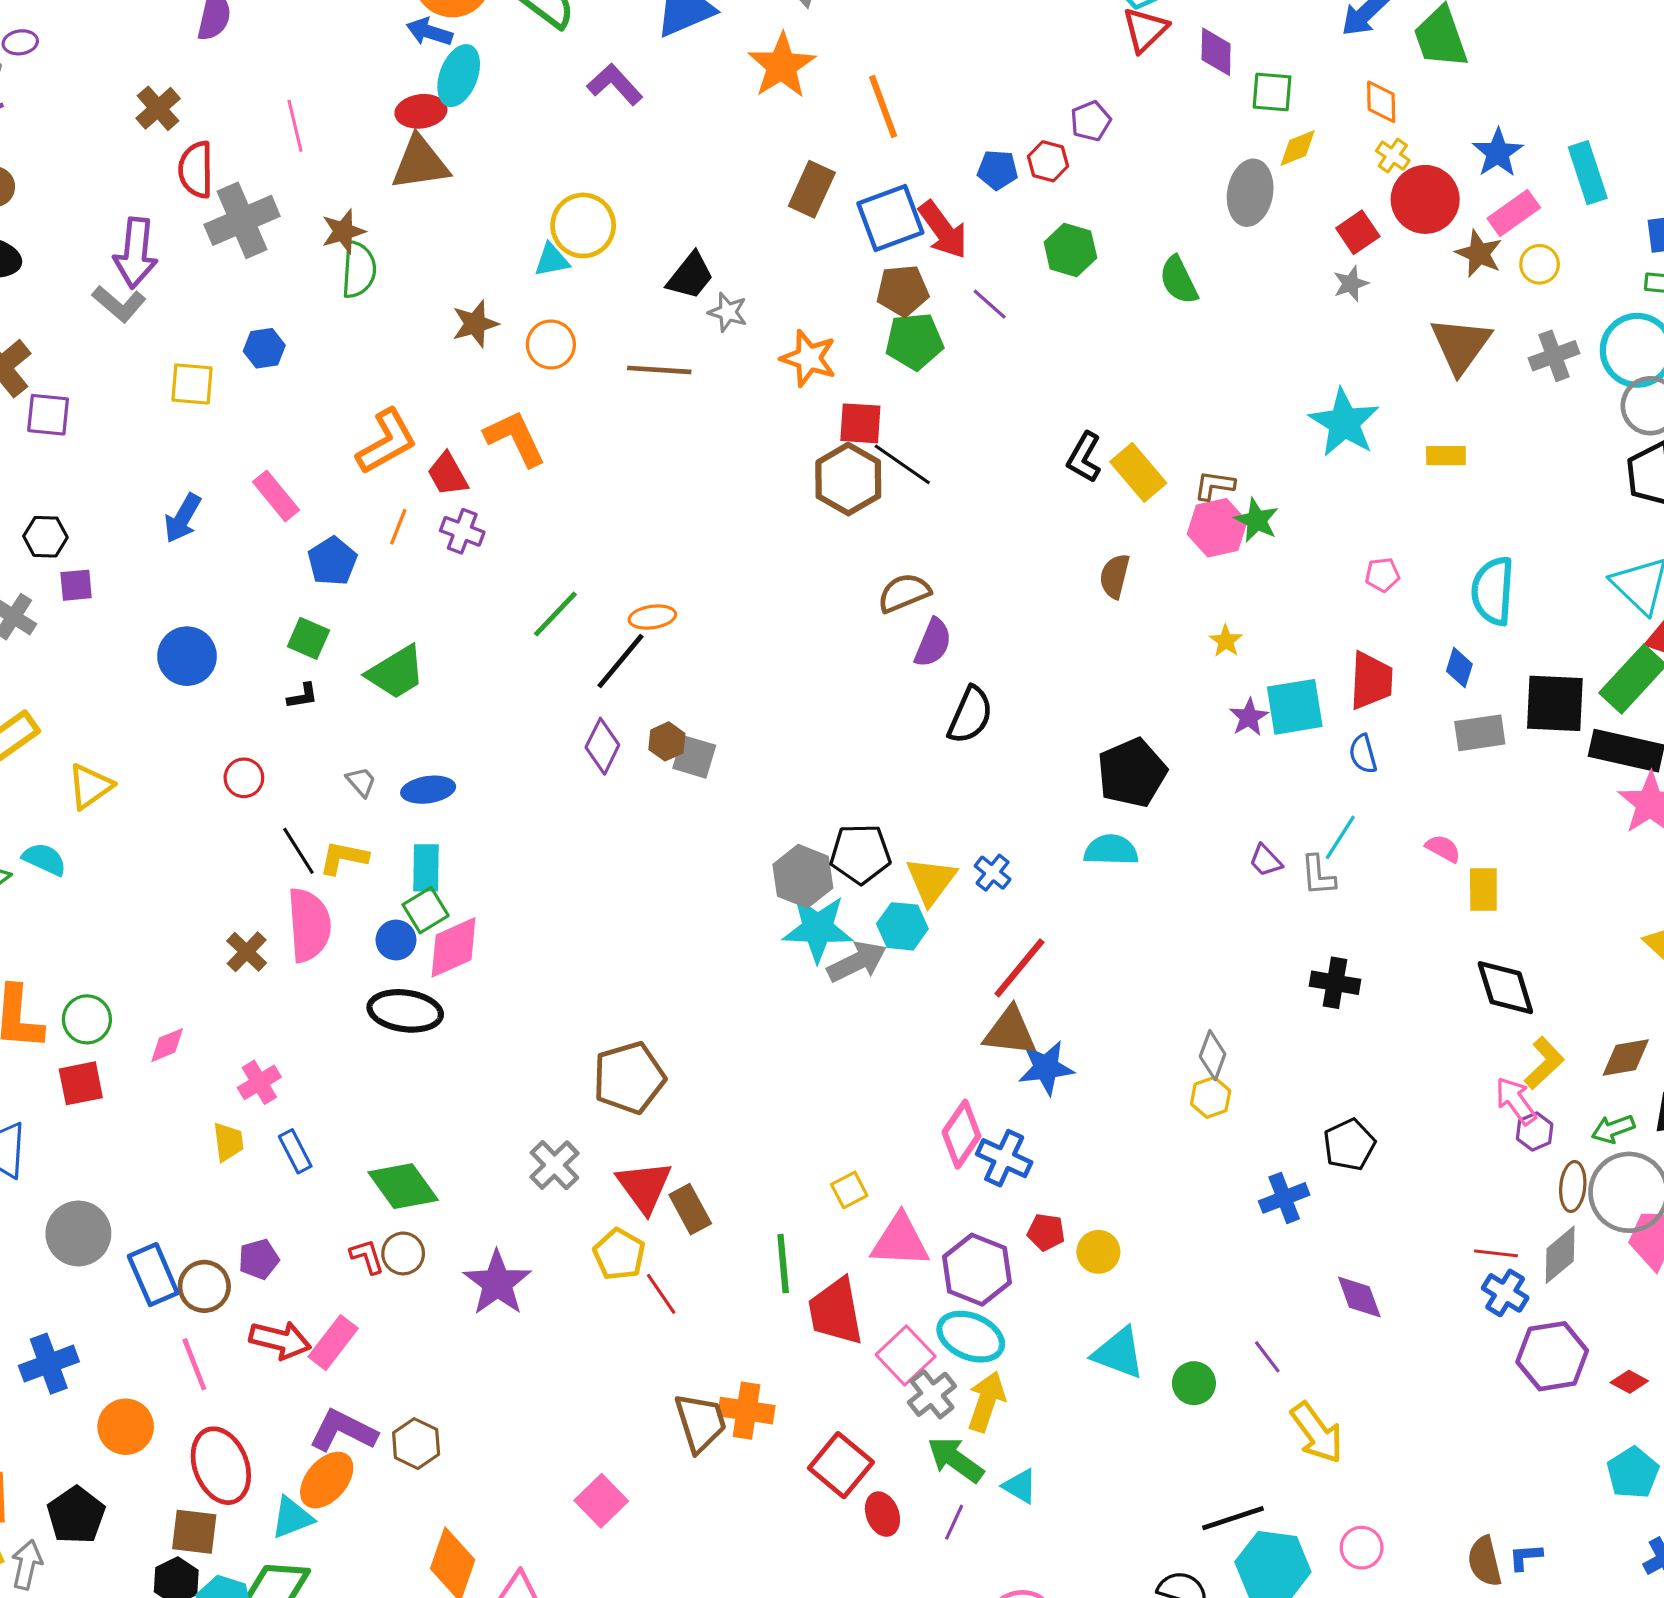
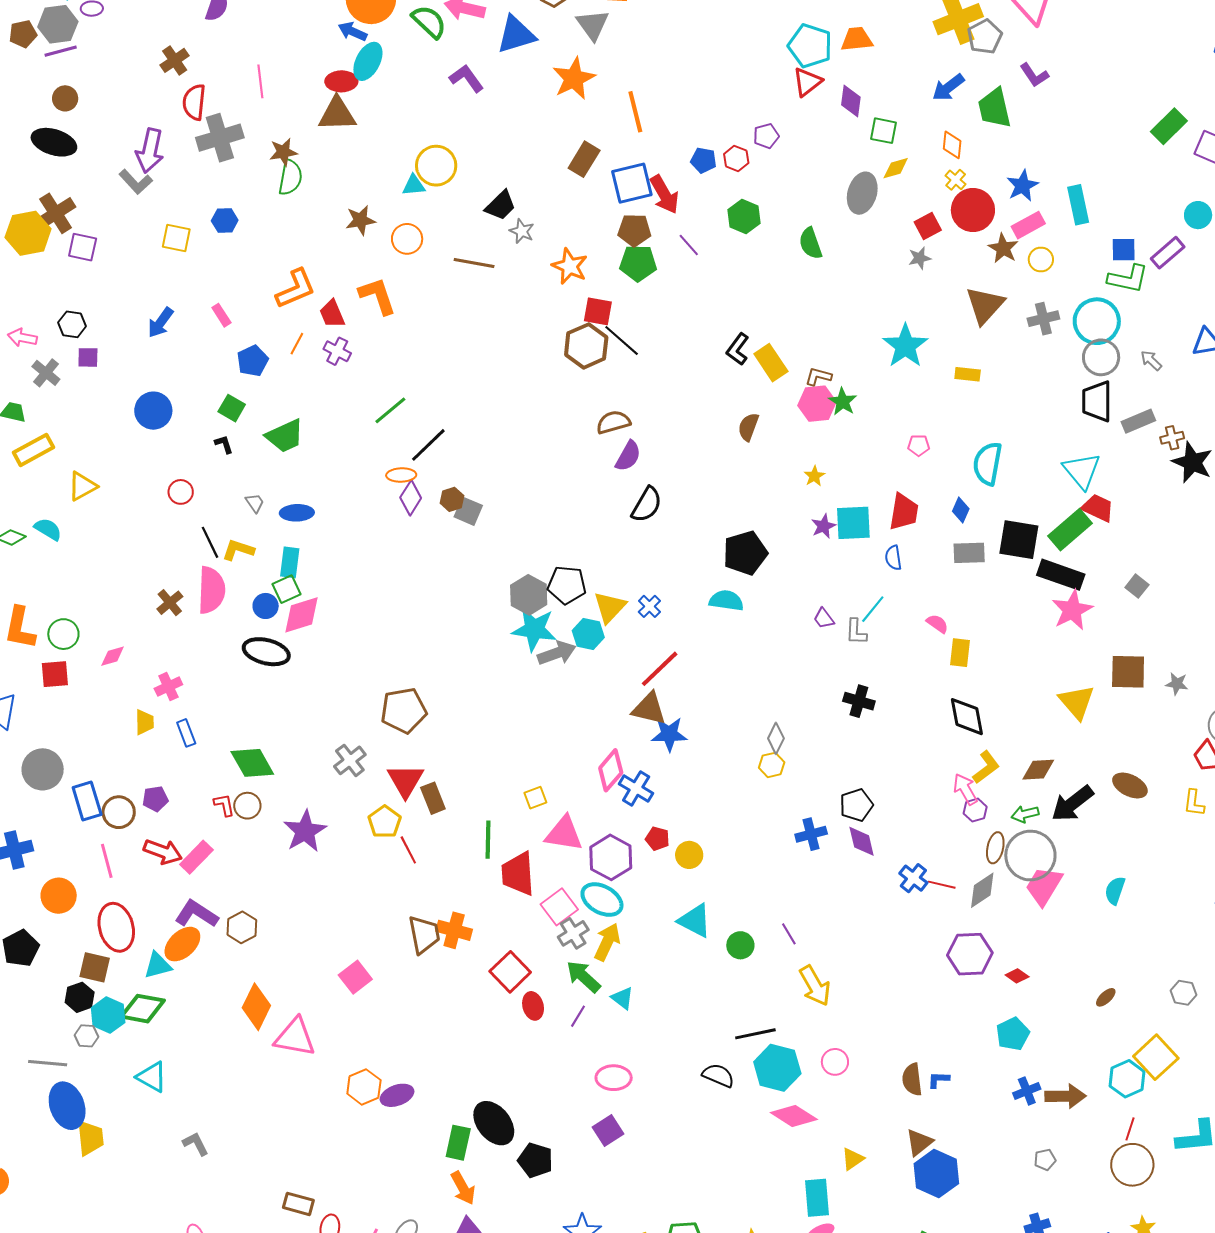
pink rectangle: (276, 496) -> (221, 315), size x0.7
orange ellipse: (652, 617) -> (401, 475), moved
black L-shape: (303, 696) -> (224, 444), turned -105
blue cross: (1505, 1293) -> (913, 878), moved
purple diamond: (1359, 1297) -> (862, 841), moved

